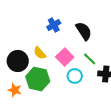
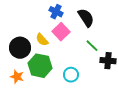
blue cross: (54, 25) -> (56, 12), turned -32
pink square: (65, 57) -> (61, 32), moved
cyan circle: (75, 76) -> (71, 75), moved

